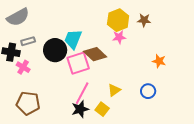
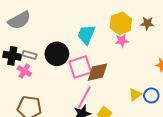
cyan trapezoid: (73, 39) -> (86, 35), moved
gray rectangle: (28, 41) -> (29, 55), moved, turned 32
brown diamond: (95, 54) -> (97, 72), moved, turned -55
yellow triangle: (114, 90) -> (135, 94), moved

